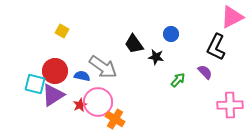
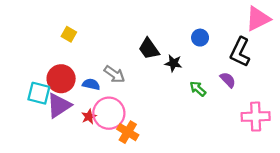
blue circle: (171, 34) -> (200, 38), moved
gray arrow: (103, 67) -> (114, 74), size x0.7
green arrow: (178, 80) -> (198, 89), turned -91

